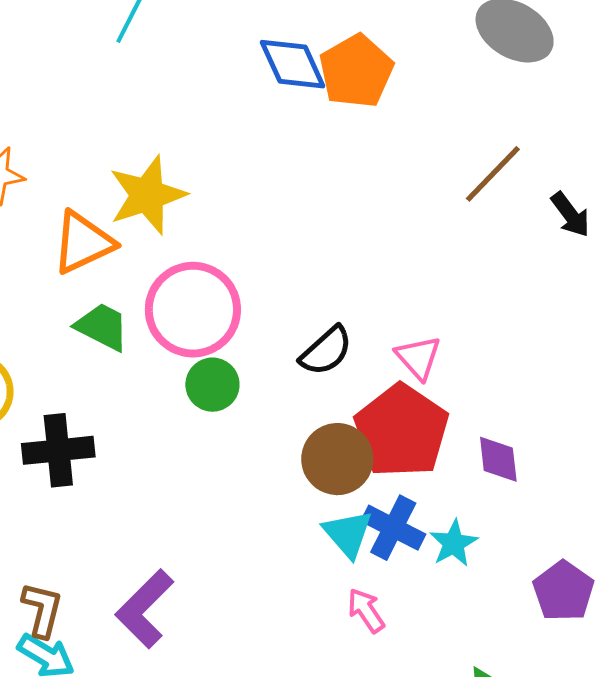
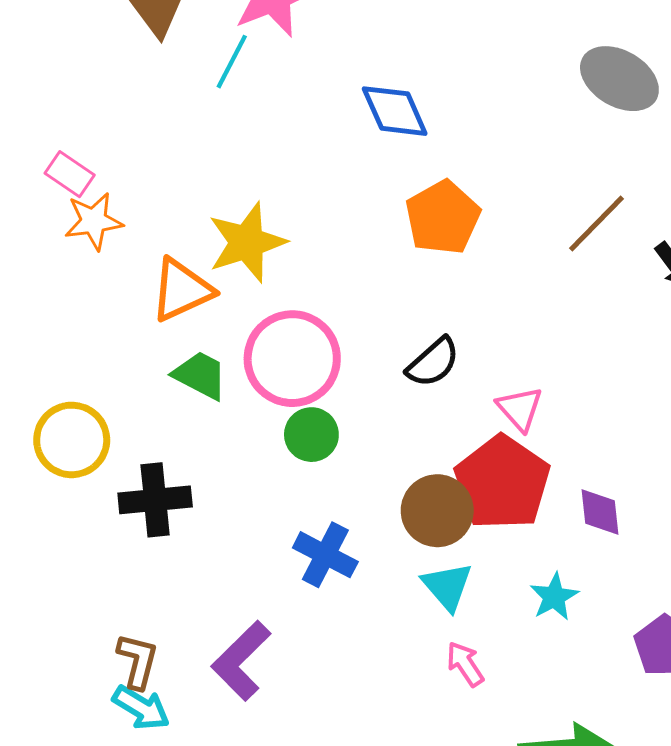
orange pentagon: (356, 71) -> (443, 217), moved
black semicircle: (326, 351) -> (433, 362), moved
blue cross: (393, 528) -> (325, 555), moved

